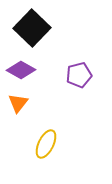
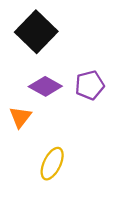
purple diamond: (21, 70) -> (45, 86), moved

